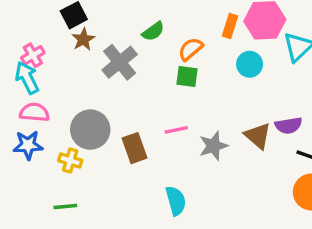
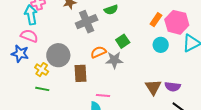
orange semicircle: (191, 49) -> (98, 52), moved
green square: (187, 76) -> (123, 41), turned 32
pink line: (176, 130) -> (103, 96), moved
gray star: (213, 146) -> (114, 60), moved
green line: (65, 207) -> (42, 89), moved

